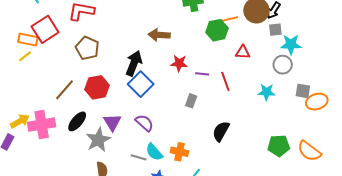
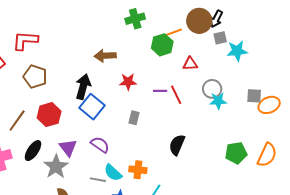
gray circle: (283, 65) -> (212, 89), moved
purple line: (202, 74) -> (160, 91), moved
gray rectangle: (191, 101) -> (134, 118), moved
orange semicircle: (309, 151) -> (267, 155), turned -95

